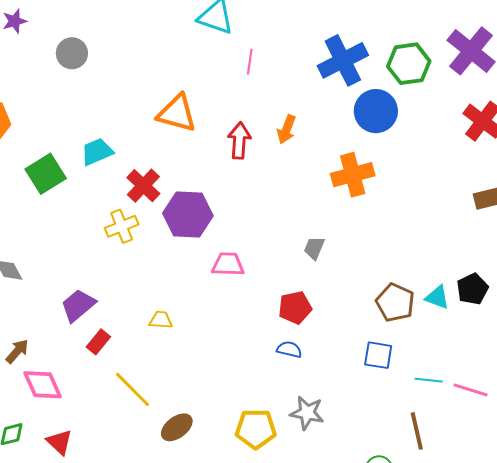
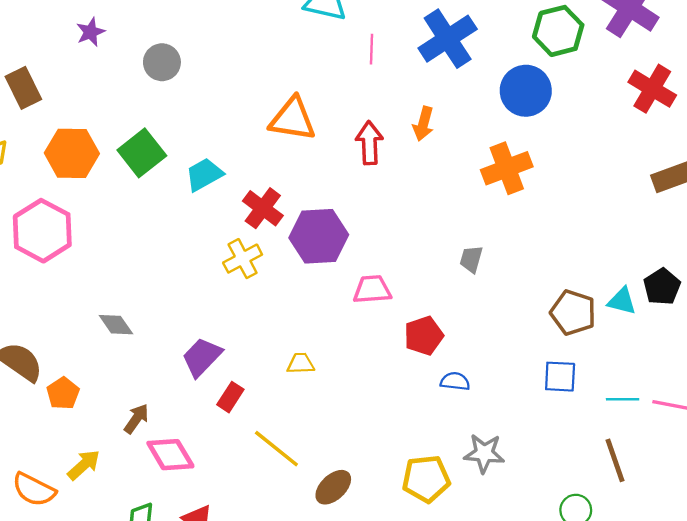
blue cross: (343, 60) -> (448, 39), moved
green square: (46, 174) -> (142, 153), moved
red pentagon: (295, 308) -> (424, 336), moved

